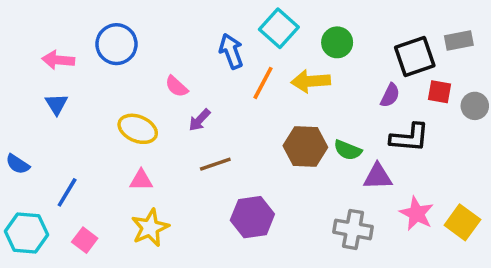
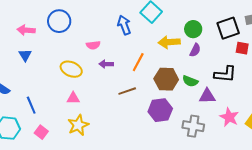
green circle: (337, 42) -> (193, 29), moved
orange line: (263, 83) -> (138, 62), moved
pink semicircle: (177, 86) -> (93, 45), turned -48
purple semicircle: (390, 95) -> (195, 50), moved
purple arrow: (199, 120) -> (106, 64), turned 48
brown line: (215, 164) -> (127, 91), moved
blue line: (67, 192) -> (31, 105), turned -54
purple hexagon: (252, 217) -> (160, 110), moved

